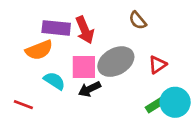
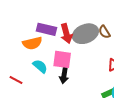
gray ellipse: (116, 62) -> (85, 34), moved
black arrow: (90, 89) -> (64, 75), turned -63

